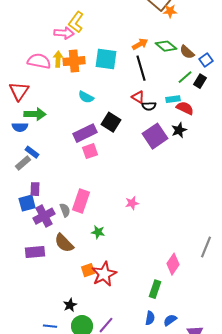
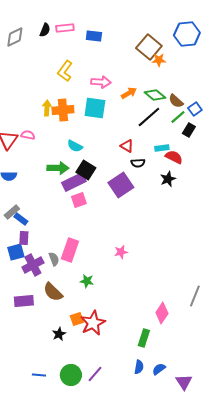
pink arrow: (64, 33) -> (101, 82), moved
pink semicircle: (39, 61) -> (28, 135), moved, size x0.6
black line: (141, 68) -> (149, 117), moved, turned 65
green line: (185, 77) -> (178, 117), moved
black semicircle: (149, 106) -> (138, 163), moved
green arrow: (35, 114) -> (58, 168), moved
black square: (111, 122) -> (86, 170), moved
purple square: (155, 136) -> (121, 185), moved
blue rectangle: (32, 152) -> (21, 219), moved
black star: (70, 305) -> (59, 334), moved

